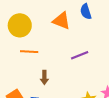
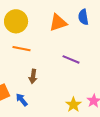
orange triangle: (62, 21) -> (58, 23), turned -48
purple line: (80, 55) -> (71, 59), turned 36

